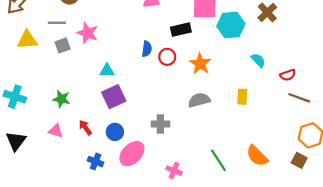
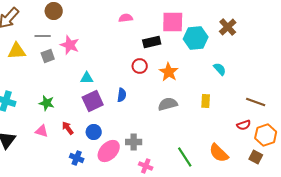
blue semicircle: (147, 49) -> (122, 95), moved
red semicircle: (288, 75) -> (244, 125), moved
gray cross: (160, 124) -> (134, 142), moved

